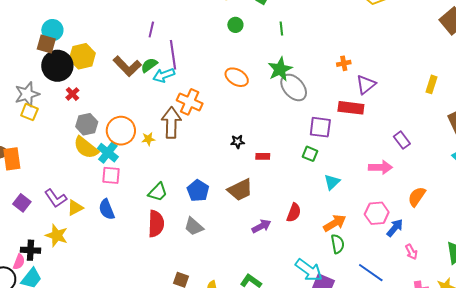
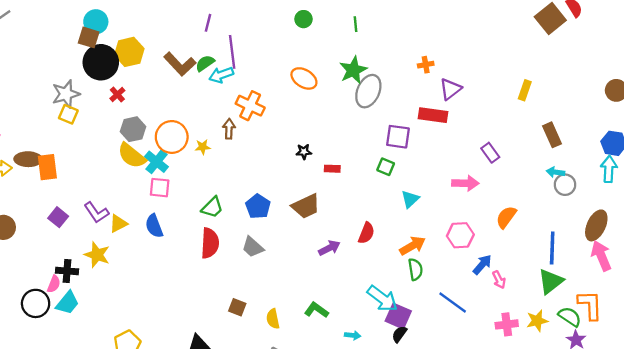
gray ellipse: (294, 87) -> (368, 91), turned 64
brown arrow: (171, 123) -> (229, 129), size x0.6
blue arrow: (395, 228) -> (482, 265), moved

